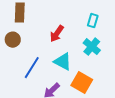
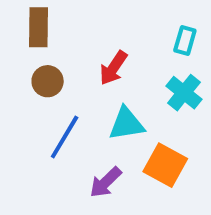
brown circle: (13, 40) -> (48, 81), moved
cyan triangle: (63, 62) -> (126, 124), turned -36

